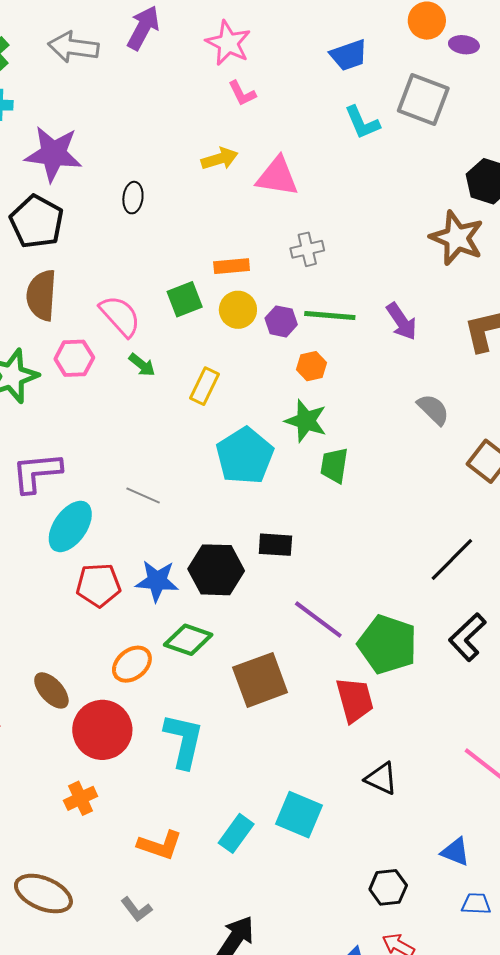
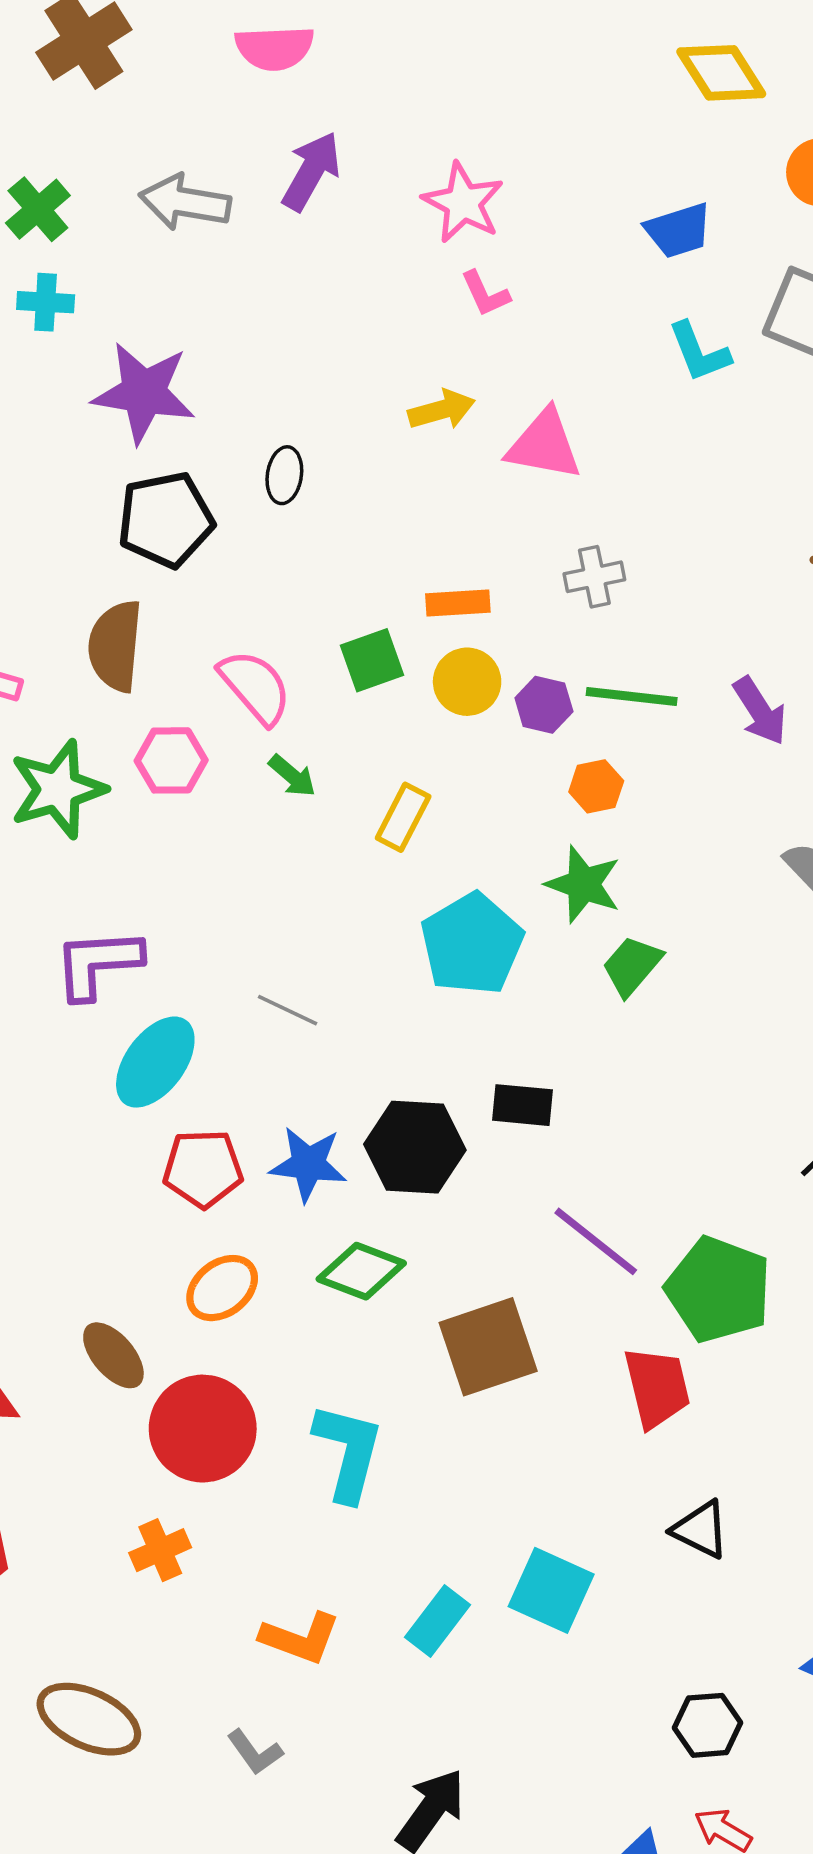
black pentagon: (37, 222) -> (166, 520), moved, turned 30
green trapezoid: (334, 465) -> (632, 966), turned 30
orange ellipse: (132, 664) -> (222, 1288), moved

